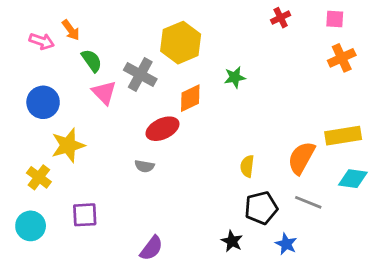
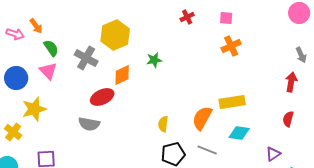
pink triangle: (104, 93) -> (48, 71), moved
gray semicircle: (144, 166) -> (89, 124), size x1.5

